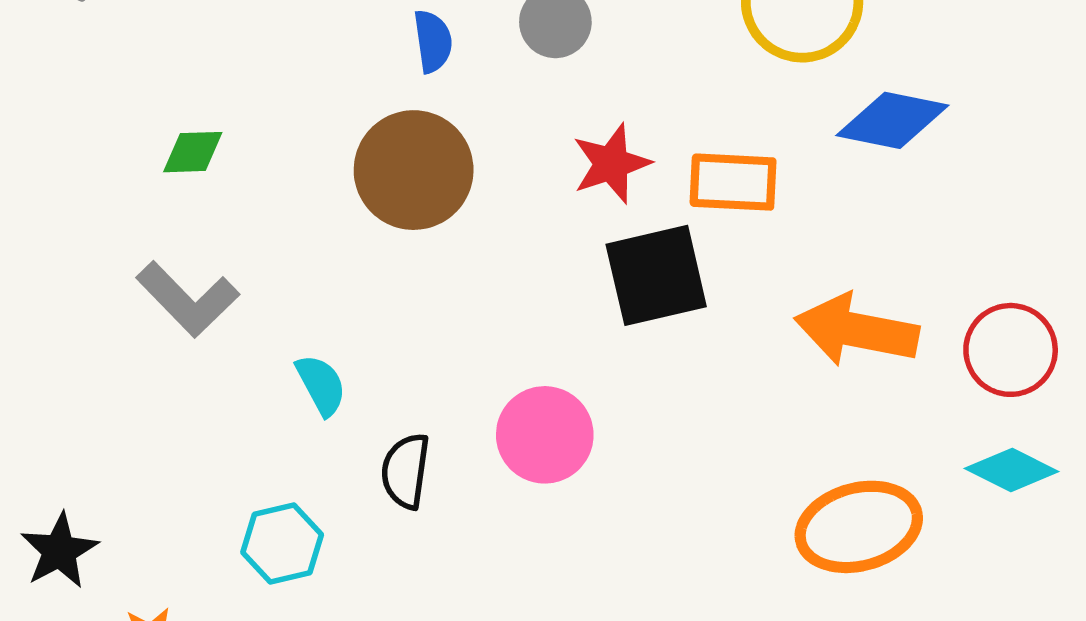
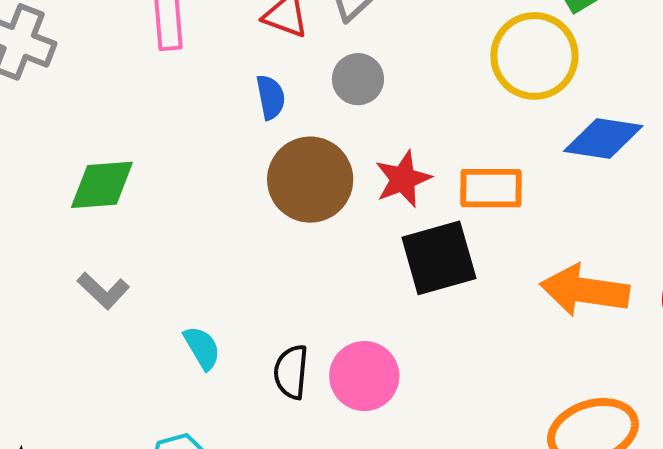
green diamond: (193, 152) -> (102, 185), size x1.5
brown circle: (414, 170) -> (310, 180), moved
gray L-shape: (188, 299) -> (103, 291), size x0.7
black semicircle: (406, 471) -> (291, 372), moved

